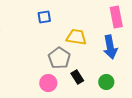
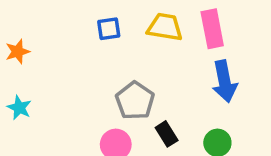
pink rectangle: (116, 17) -> (212, 29), moved
yellow trapezoid: (76, 37) -> (165, 27), moved

